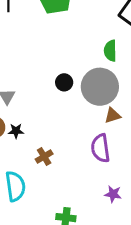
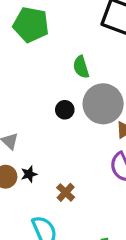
green semicircle: (110, 51) -> (81, 67), moved

